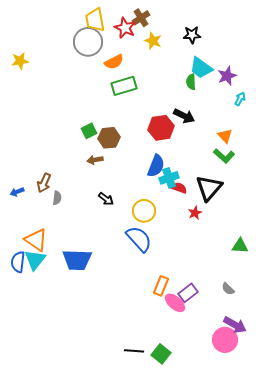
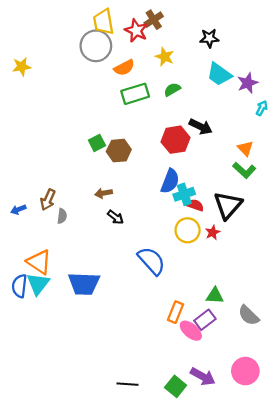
yellow star: (153, 41) -> (165, 57), moved
green semicircle: (191, 82) -> (172, 89), moved, turned 63
brown arrow: (95, 160) -> (103, 193), moved
yellow circle: (144, 211) -> (188, 230), moved
green triangle: (240, 246) -> (215, 296), moved
gray semicircle: (228, 289) -> (249, 315), size x1.5
purple arrow: (235, 325) -> (203, 377), moved
black line: (134, 351) -> (127, 384), moved

